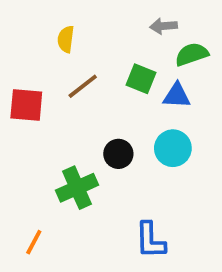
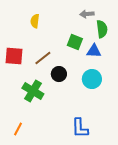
green semicircle: (192, 54) -> (102, 29), turned 102
brown line: (83, 86) -> (43, 58), moved
black circle: (118, 154) -> (59, 74), moved
green cross: (77, 188) -> (33, 91), moved, turned -35

